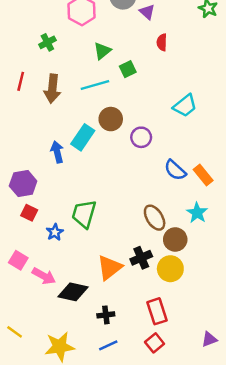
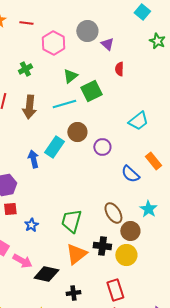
green square: (128, 69) -> (91, 91), size x1.5
orange rectangle: (203, 175) -> (153, 161), moved
red square: (29, 213) -> (10, 209), turned -32
green trapezoid: (84, 214) -> (71, 221), moved
black cross: (141, 258) -> (102, 246), turned 30

